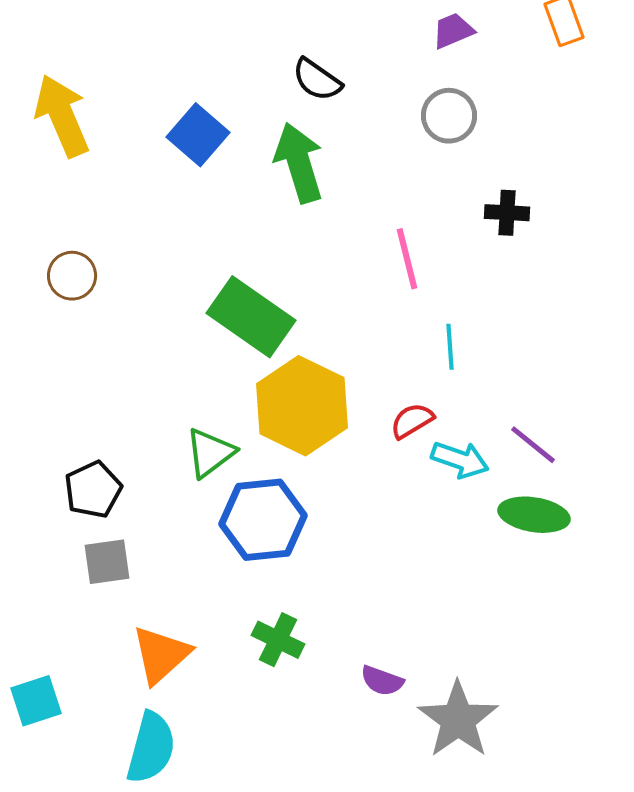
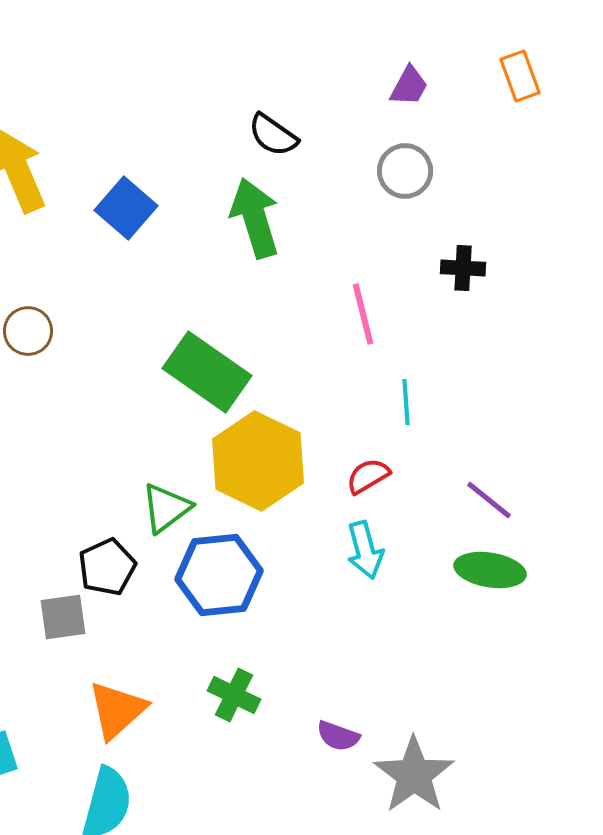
purple trapezoid: (453, 31) -> (409, 86), turned 141
blue square: (198, 135) -> (126, 208), moved
cyan arrow: (460, 460) -> (365, 550), moved, turned 56
black pentagon: (93, 490) -> (107, 567), moved

